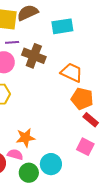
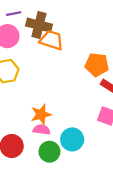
orange trapezoid: (72, 72) -> (52, 40), moved
pink semicircle: (15, 154) -> (42, 130), moved

